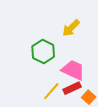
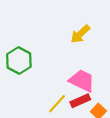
green hexagon: (43, 52) -> (19, 61), moved

